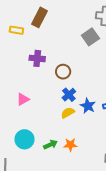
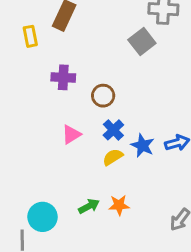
yellow rectangle: (16, 30) -> (30, 36), turned 72
pink triangle: (23, 99) -> (71, 134), moved
cyan circle: (24, 139) -> (43, 217), moved

